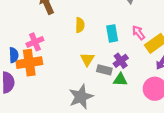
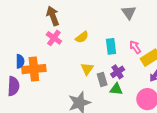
yellow semicircle: (80, 25) -> (82, 37), turned 48
pink cross: (35, 42) -> (54, 38), moved, turned -35
gray rectangle: (104, 70) -> (102, 79), turned 56

